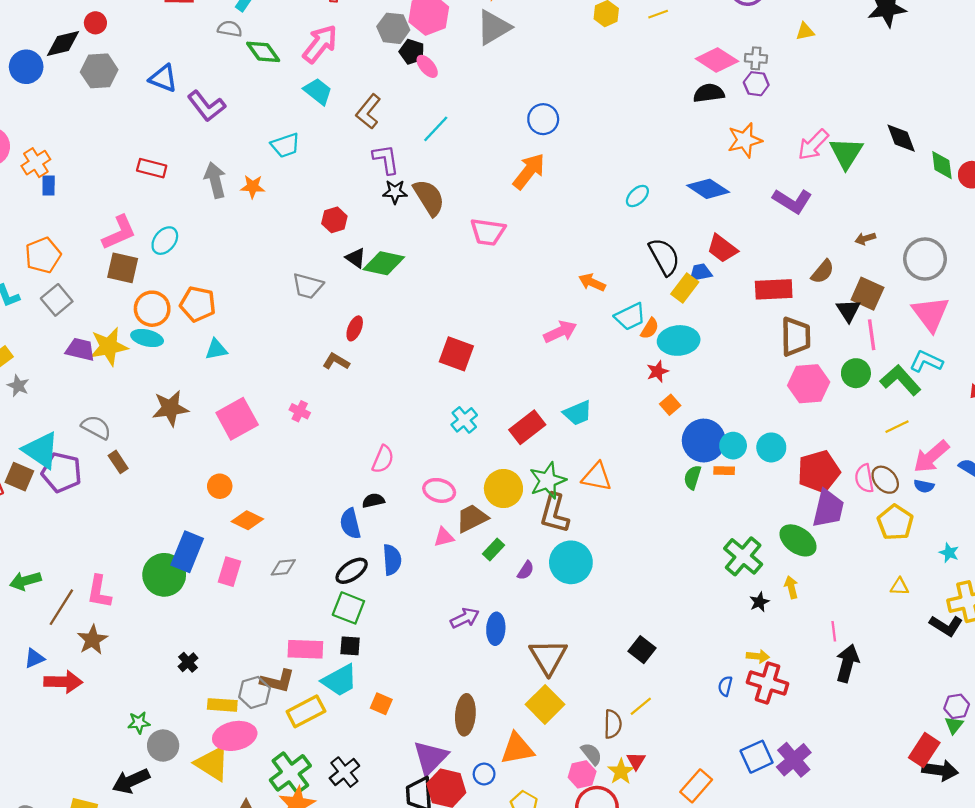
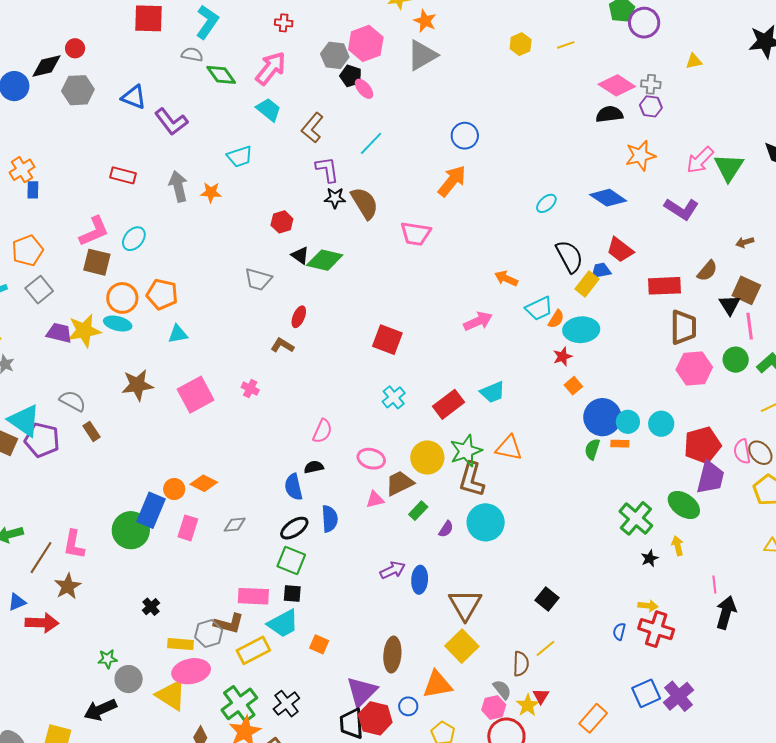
orange circle: (220, 486) -> (174, 489), moved

